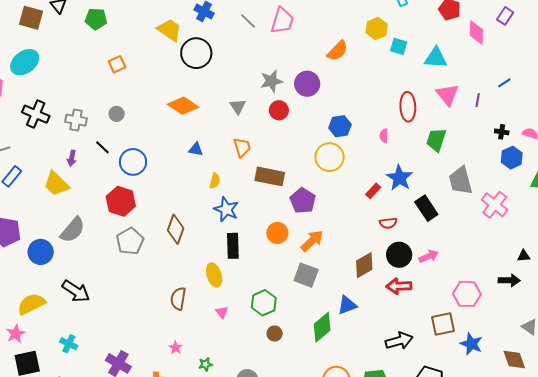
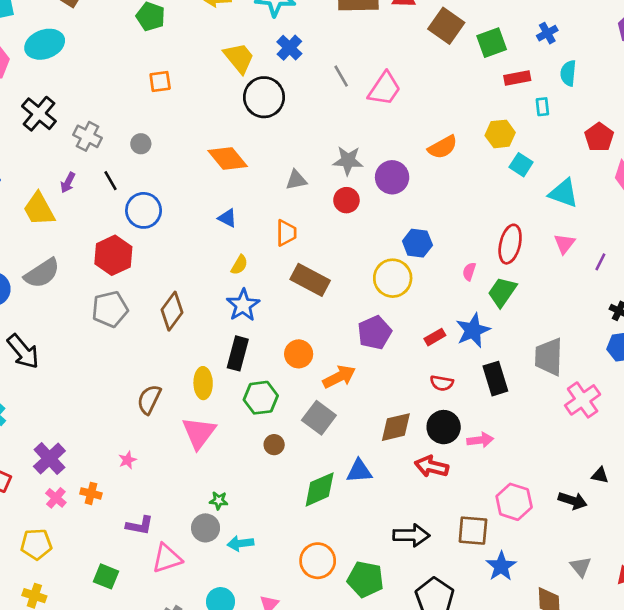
pink triangle: (447, 95) -> (564, 244), size x0.7
gray triangle: (238, 106) -> (296, 180), turned 36
green trapezoid: (436, 140) -> (502, 292), moved
purple pentagon: (303, 201) -> (374, 333), moved
green hexagon: (264, 303) -> (261, 398), moved
pink triangle: (222, 312) -> (199, 433), size x2.0
brown circle: (275, 333) -> (274, 445), moved
green star: (205, 364) -> (219, 501), moved

